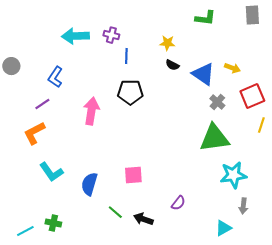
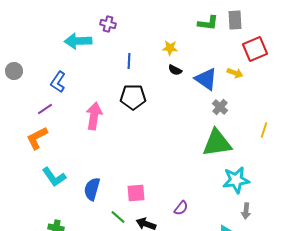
gray rectangle: (252, 15) -> (235, 20), moved
purple cross: (111, 35) -> (108, 24), moved
red square: (252, 96) -> (255, 49), moved
pink square: (133, 175) -> (136, 193), moved

